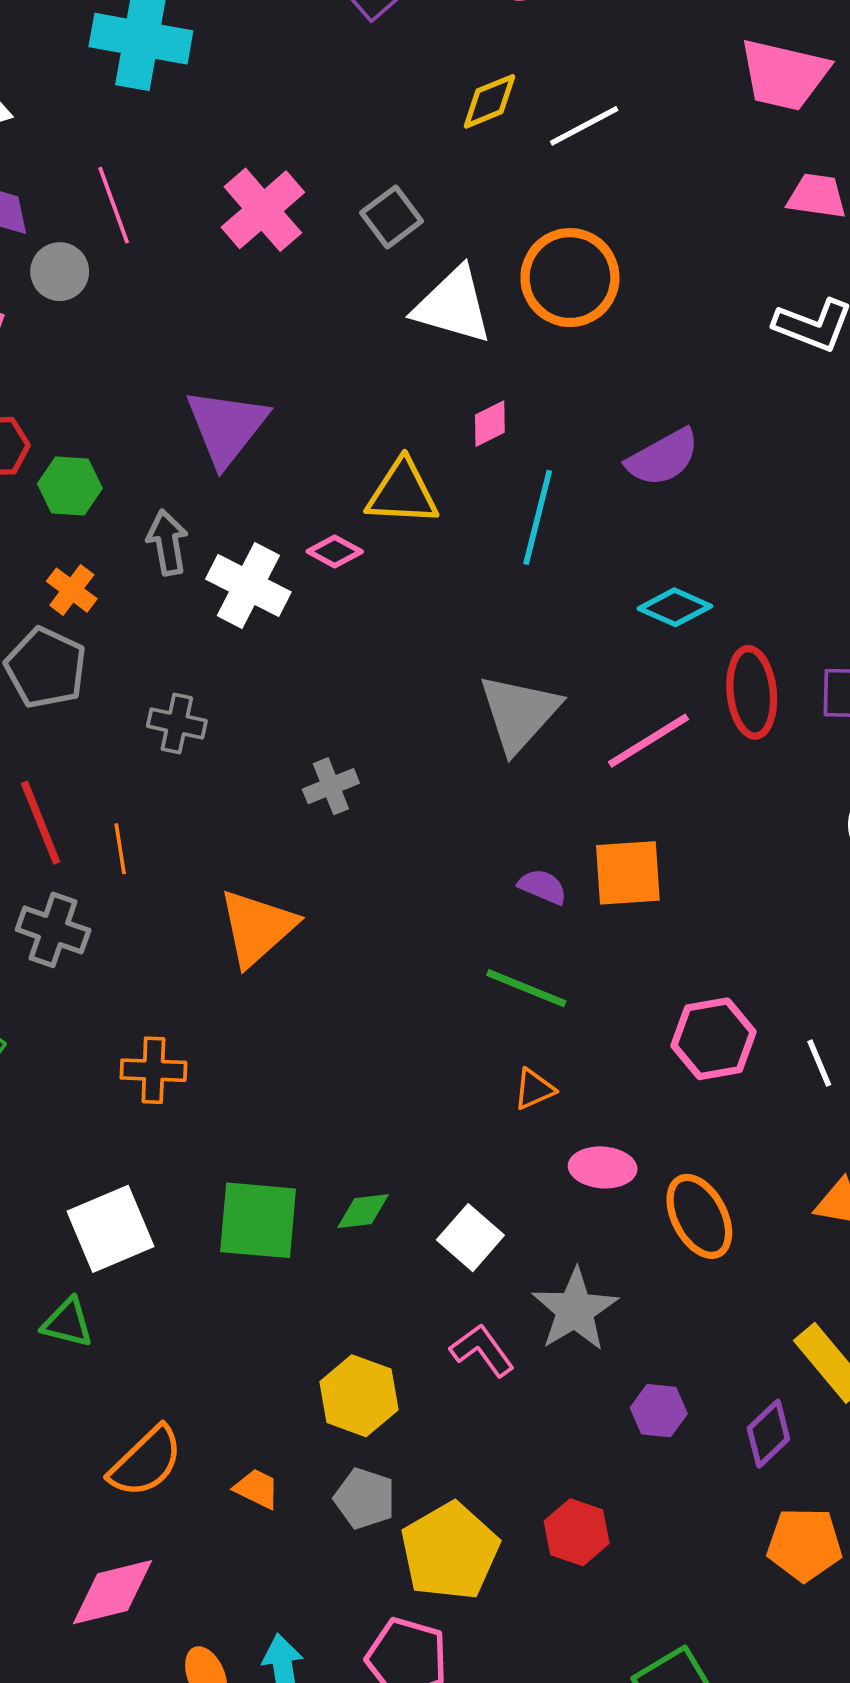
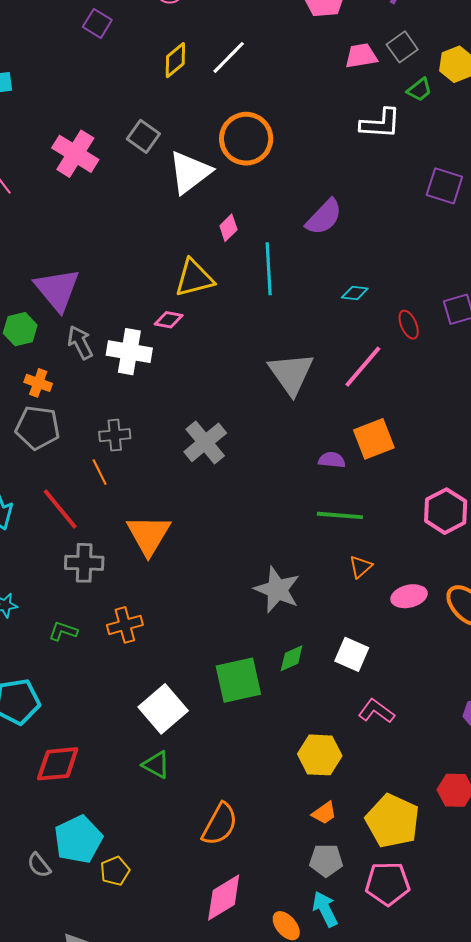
white triangle: (453, 305) -> (190, 172), turned -36
purple triangle: (226, 427) -> (57, 290), moved
cyan diamond: (675, 607) -> (355, 293), size x0.7
red ellipse: (752, 692) -> (409, 325), size x0.6
gray cross: (331, 786) -> (205, 442), size x1.5
orange line: (120, 849) -> (100, 472), moved
orange triangle: (257, 928) -> (149, 535), moved
orange cross: (153, 1070) -> (125, 625), moved
gray star: (575, 1310) -> (277, 590), moved
green triangle: (67, 1323) -> (156, 765), turned 32
orange trapezoid: (257, 1489) -> (324, 813), moved, turned 136
gray pentagon: (365, 1498) -> (326, 860), moved

